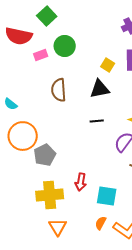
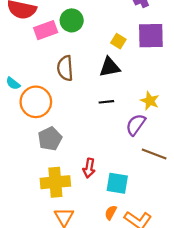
pink rectangle: (41, 55) -> (46, 30), size x1.5
orange circle: (23, 136) -> (36, 102), moved

